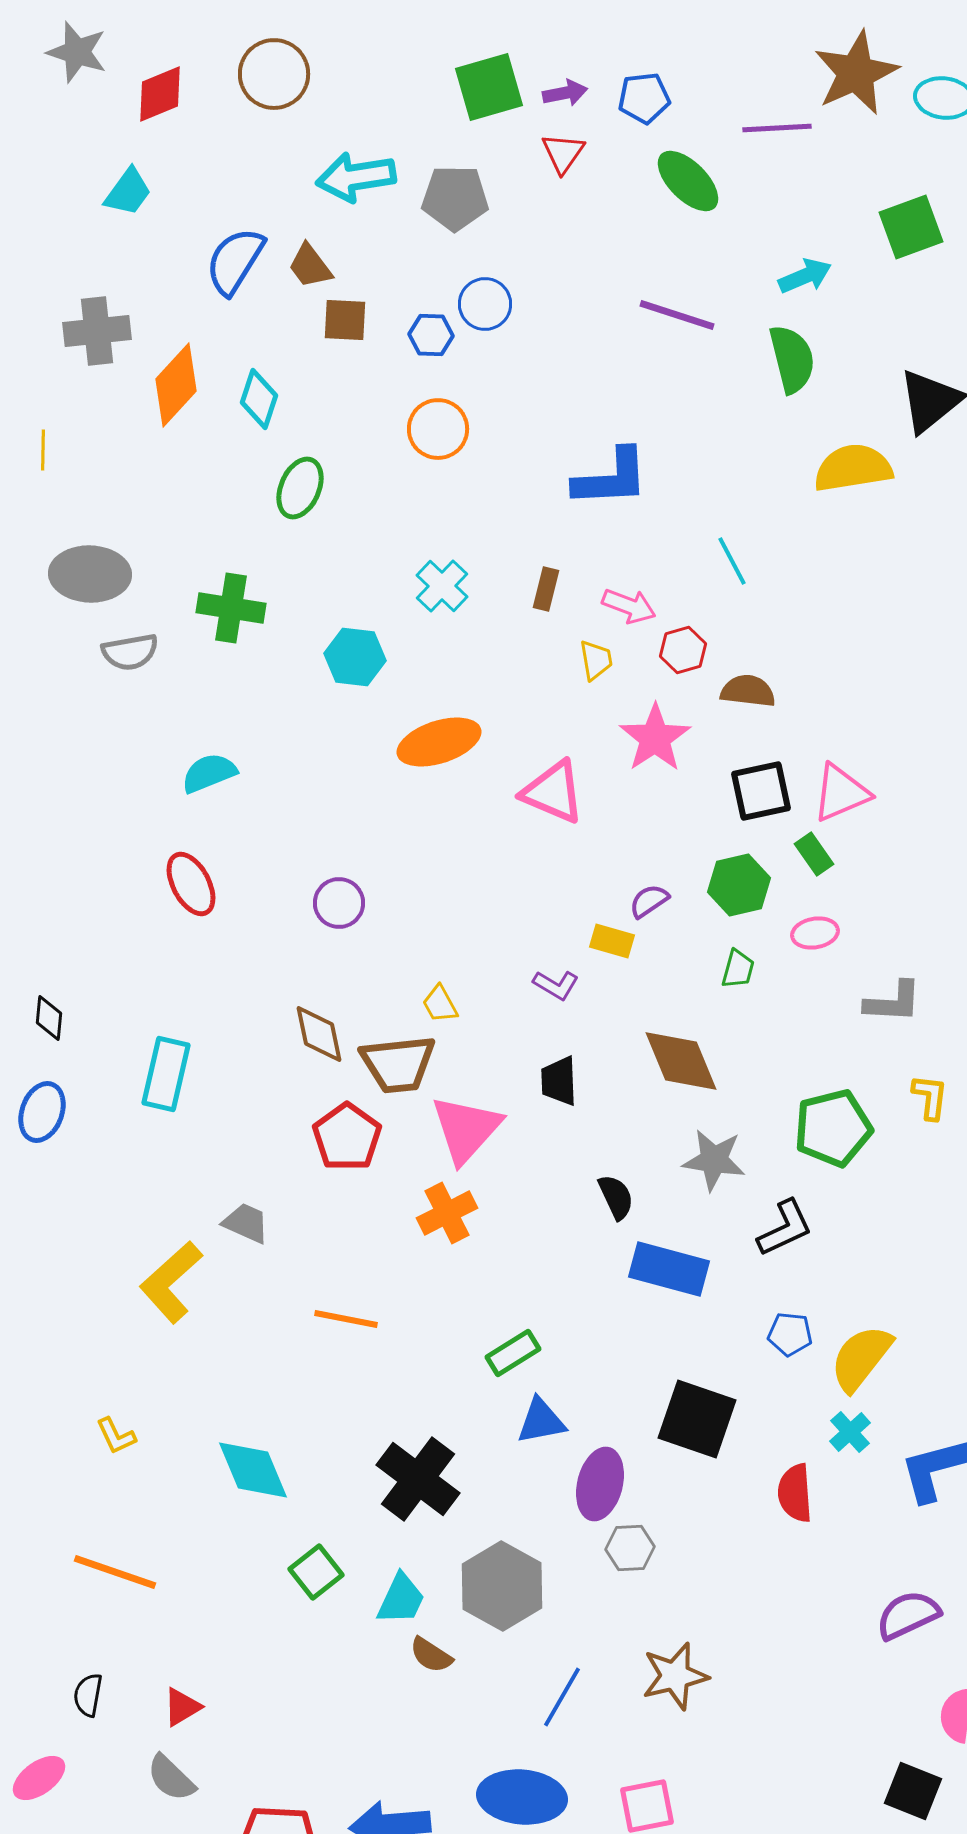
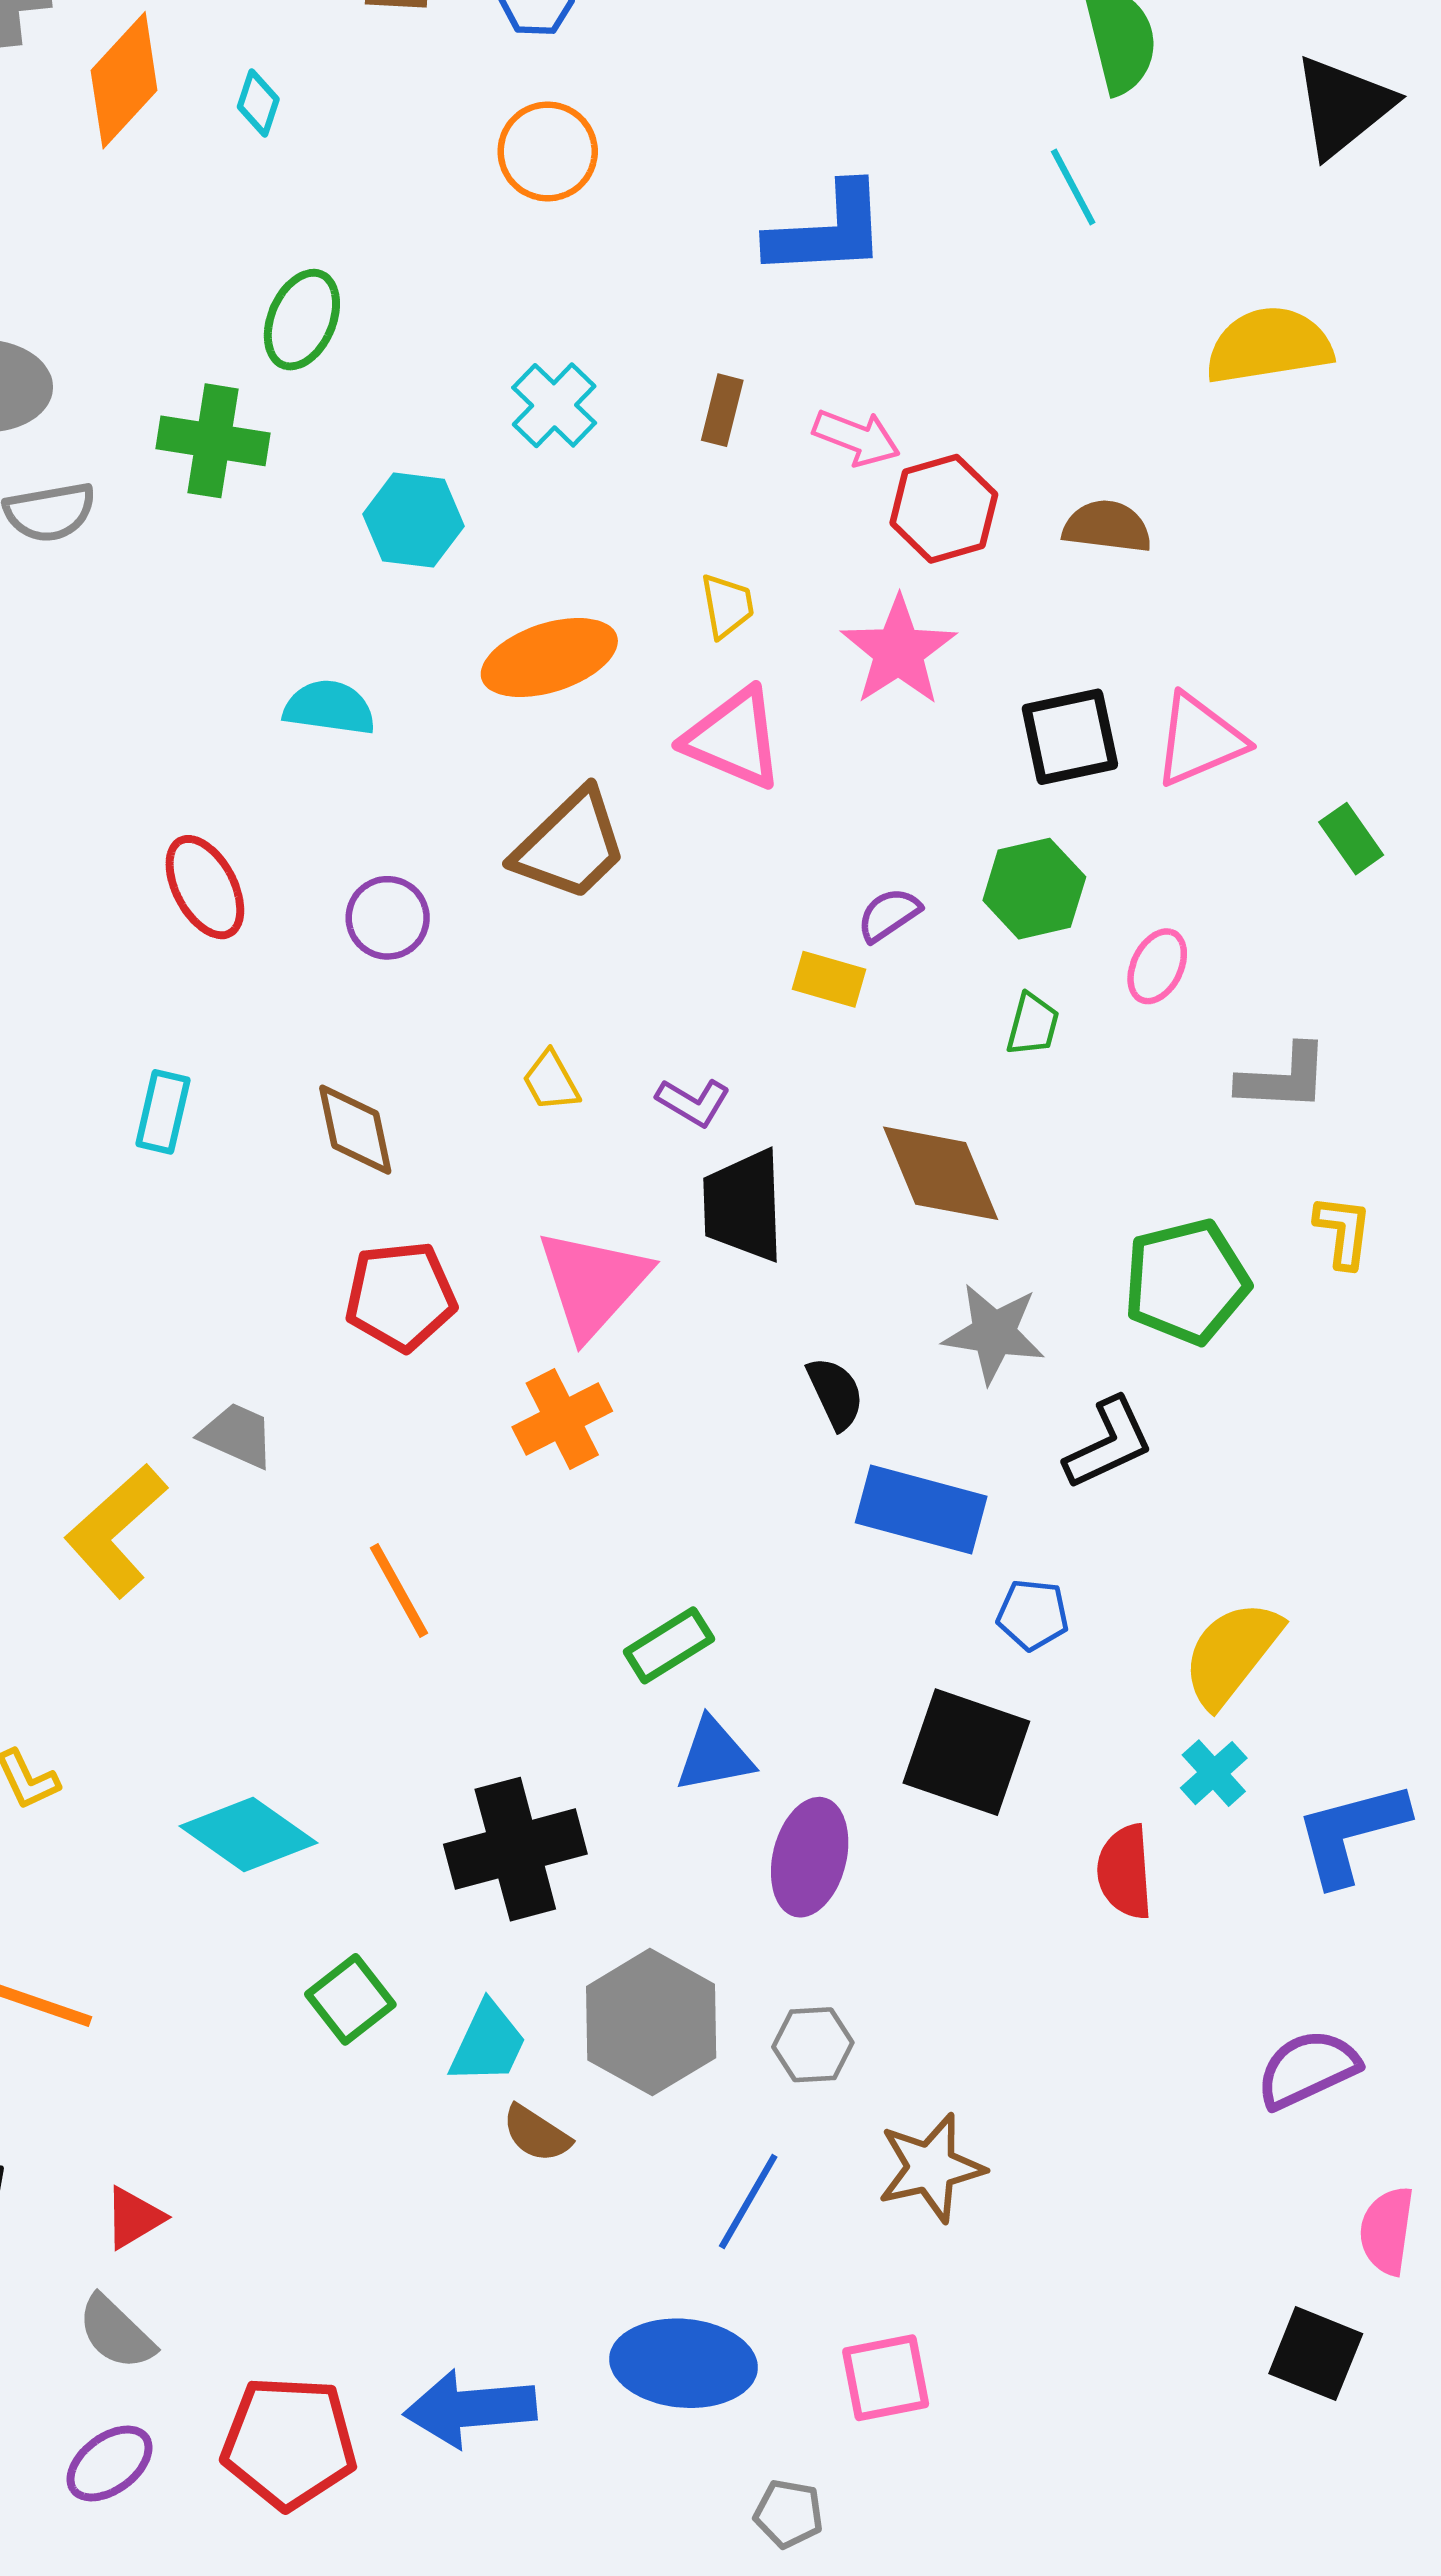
cyan diamond: (259, 399) -> (258, 103), size x0.7
yellow semicircle: (853, 468) -> (1269, 345), moved
green ellipse: (300, 488) -> (302, 320), moved
cyan line: (732, 561) -> (1073, 187), moved
red hexagon: (683, 650) -> (944, 509), size x1.4
yellow trapezoid: (596, 660) -> (727, 606), moved
brown semicircle: (748, 691) -> (1107, 527), moved
cyan semicircle: (209, 773) -> (329, 708), moved, turned 30
green rectangle: (814, 854) -> (1351, 839), moved
red ellipse: (191, 884) -> (205, 887), moved
pink ellipse: (815, 933) -> (1157, 966), turned -54
purple L-shape: (556, 985) -> (693, 1102), moved
brown trapezoid: (398, 1064) -> (570, 845), moved, turned -38
cyan rectangle: (166, 1074) -> (163, 1112), moved, size x0.7
black trapezoid: (559, 1081) -> (743, 1206), size x1.4
red pentagon: (347, 1137) -> (401, 1296), turned 30
orange line: (346, 1319) -> (399, 1590), turned 50
blue pentagon: (790, 1334) -> (1033, 1615), moved
cyan diamond: (253, 1470) -> (249, 1835), turned -32
black cross: (418, 1479) -> (515, 1849), turned 38
gray hexagon: (630, 1548) -> (813, 2045), moved

